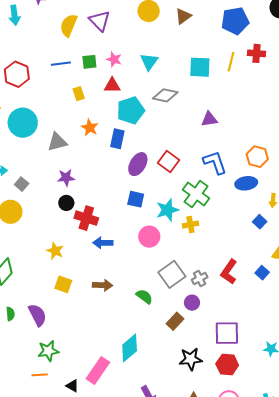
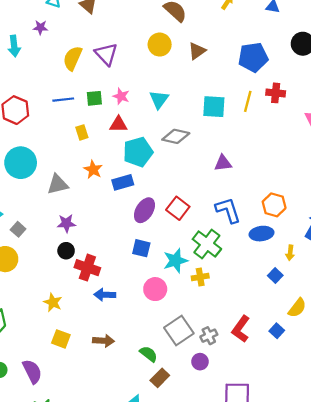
blue rectangle: (117, 139) -> (123, 182), turned 60
brown rectangle: (175, 321) -> (160, 378), moved

